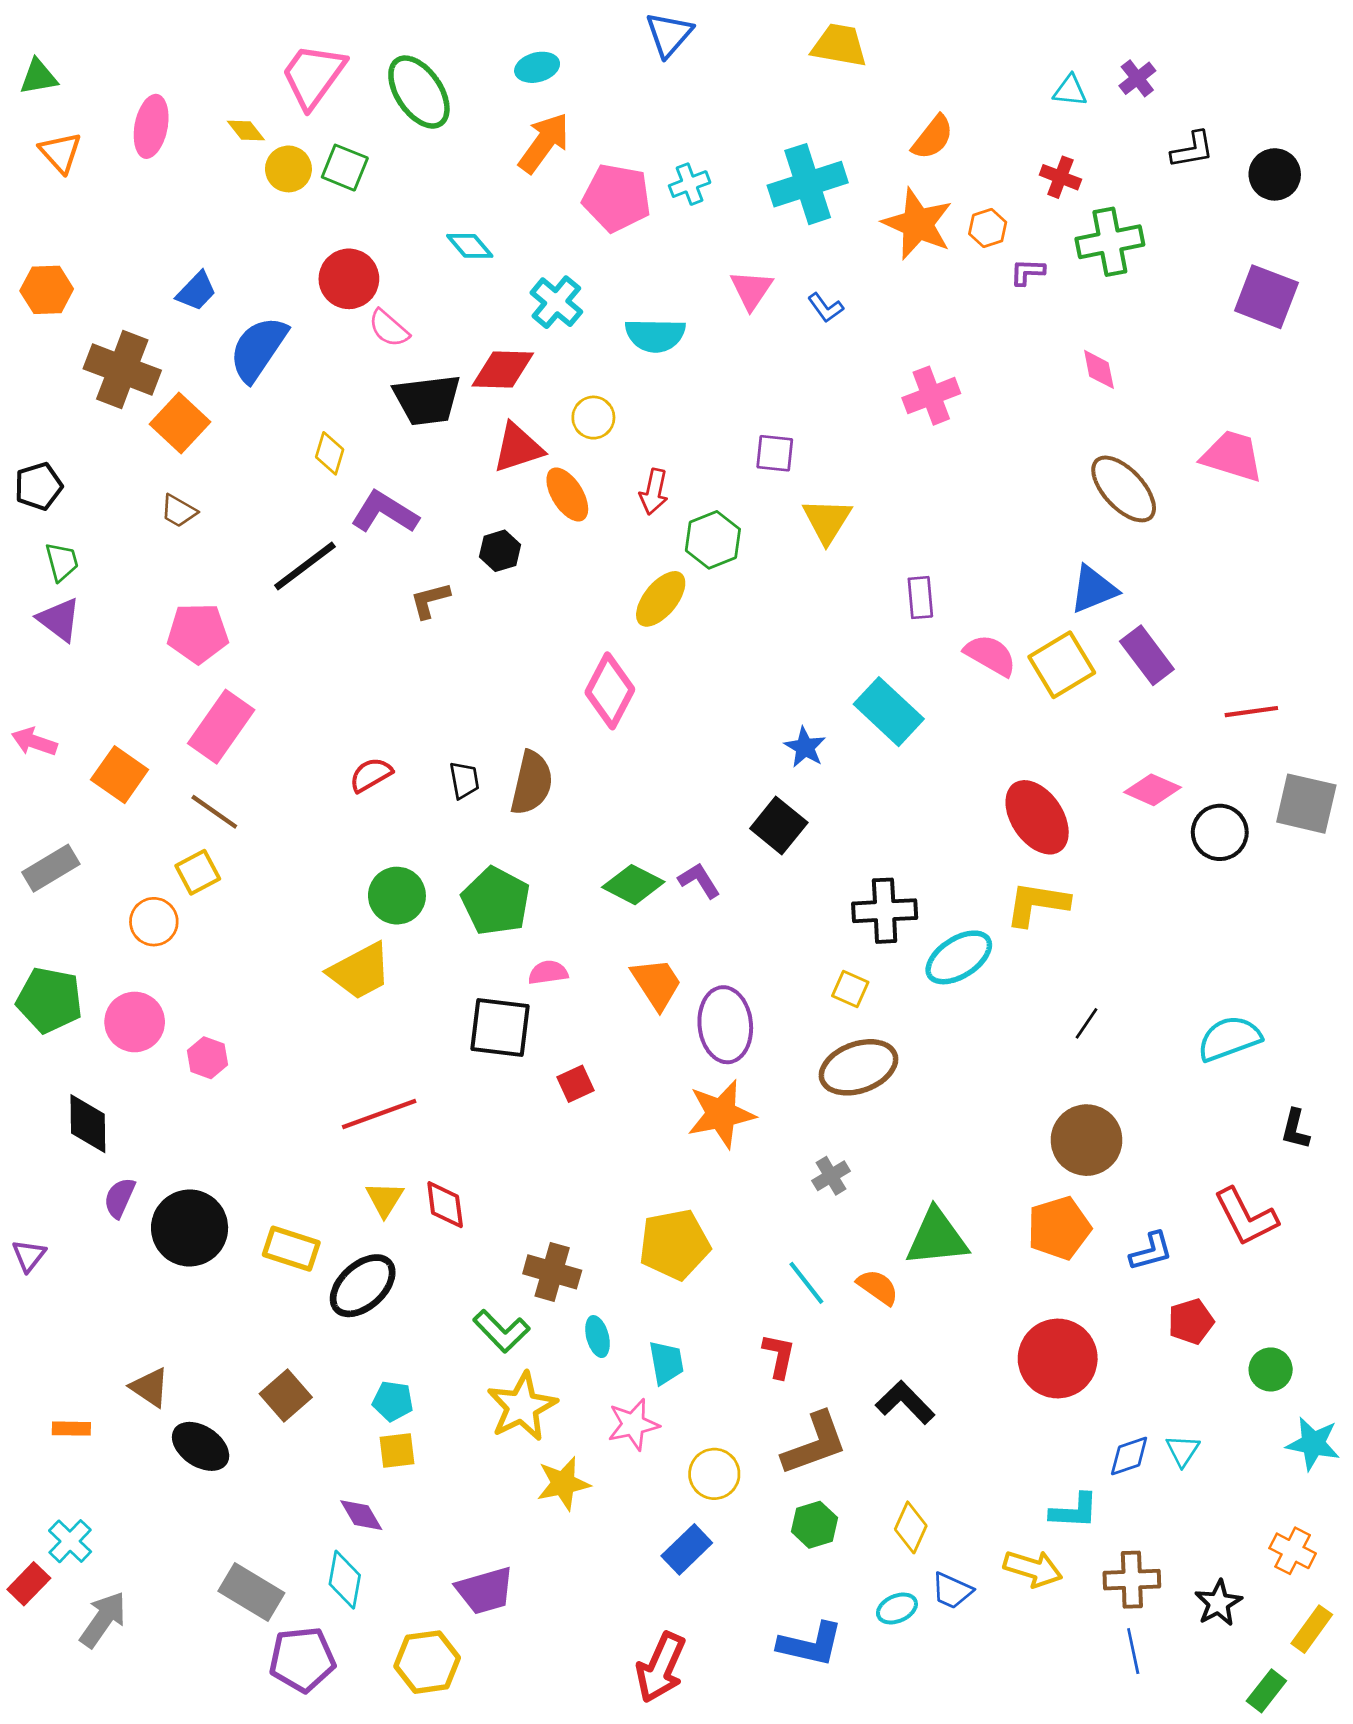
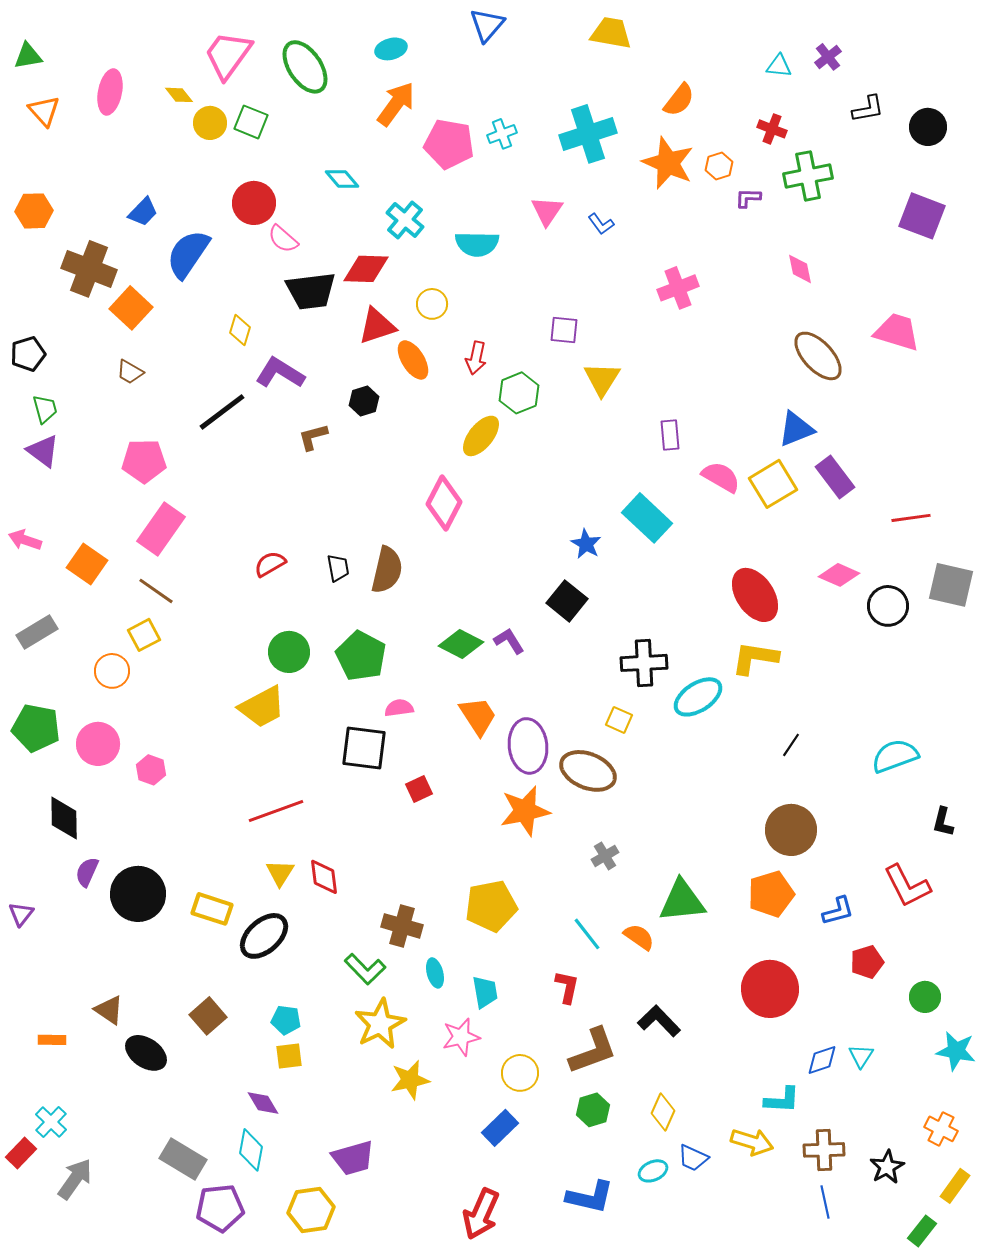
brown ellipse: (859, 1067) -> (588, 771), moved, turned 42

